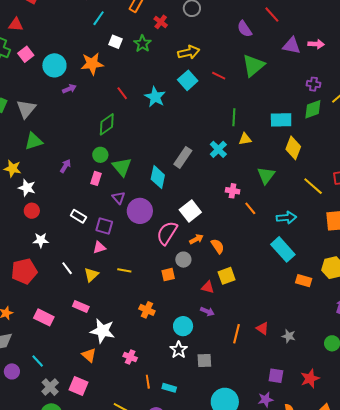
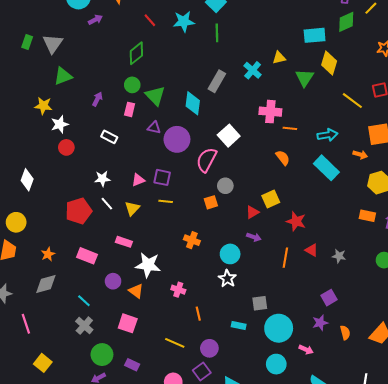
cyan star: (155, 97) -> (184, 21), turned -30
green line: (234, 117) -> (217, 33), moved
green triangle: (266, 175) -> (305, 78), moved
white star: (27, 188) -> (60, 124), turned -30
pink cross: (233, 191) -> (270, 112), size x1.5
purple triangle: (118, 198) -> (154, 128), turned -32
orange line: (250, 208) -> (290, 128), turned -40
white rectangle: (78, 216) -> (109, 137), moved
purple square: (104, 226) -> (162, 177), moved
orange arrow: (196, 239) -> (360, 155), moved, turned 48
white star: (41, 240) -> (102, 179), moved
orange semicircle: (218, 246) -> (283, 158), moved
red pentagon: (24, 271) -> (79, 211), moved
orange rectangle: (304, 281) -> (367, 216), moved
red triangle: (208, 287) -> (252, 212), turned -40
gray square: (204, 360) -> (260, 303), moved
purple circle: (12, 371) -> (113, 281), moved
purple square: (276, 376) -> (329, 298), turned -35
red star: (310, 379) -> (296, 221), moved, turned -30
gray cross: (50, 387) -> (84, 326), moved
cyan rectangle: (169, 388) -> (239, 326), moved

